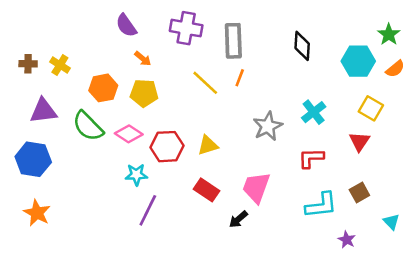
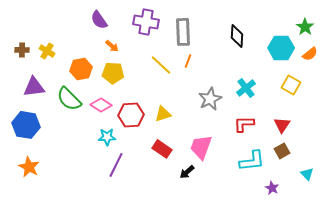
red triangle: (359, 141) -> (282, 125), moved

